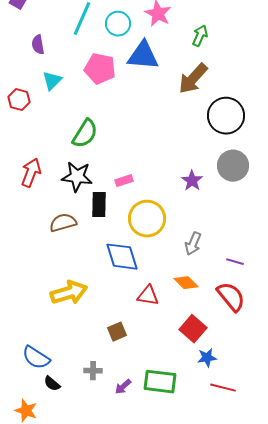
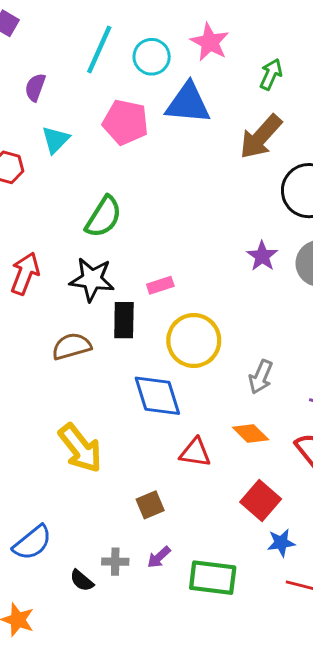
purple semicircle: (38, 45) -> (35, 87), turned 30
purple star: (192, 181) -> (262, 256), moved
yellow arrow: (69, 293) -> (80, 448), turned 69
blue semicircle: (36, 358) -> (32, 543), turned -72
black semicircle: (52, 384) -> (82, 581), moved
purple arrow: (123, 387) -> (159, 557), moved

